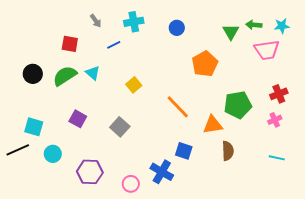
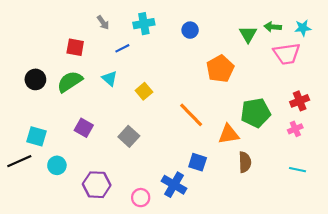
cyan triangle: (93, 73) -> (110, 78), moved

